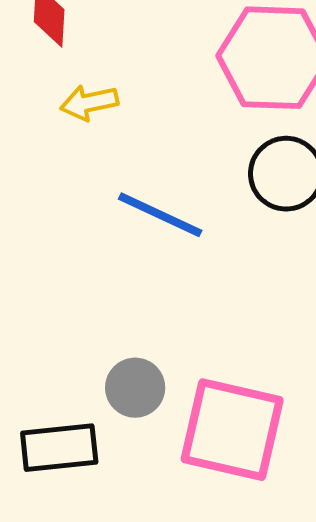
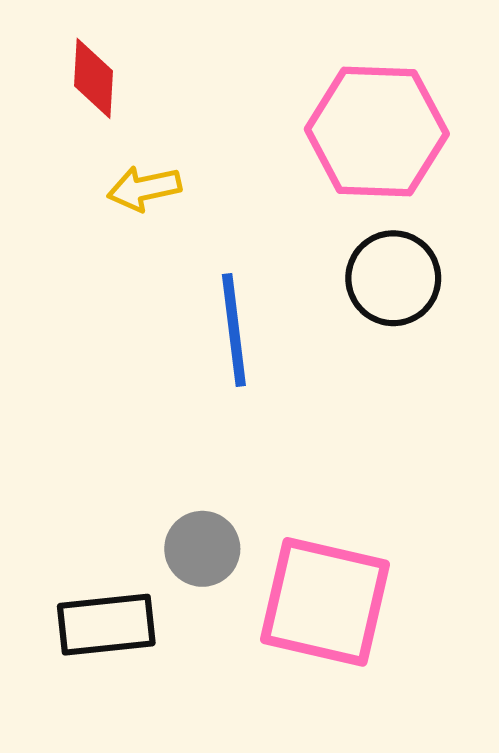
blue line: (160, 215) -> (234, 330), turned 58

